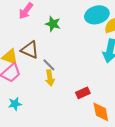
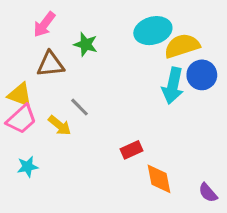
brown triangle: (30, 50) -> (50, 64), moved, turned -30
yellow arrow: (50, 78) -> (60, 125), moved, turned -42

